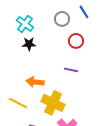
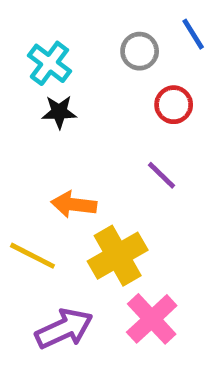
purple line: (71, 70) -> (161, 175), turned 32
yellow cross: (53, 103) -> (118, 256), turned 35

